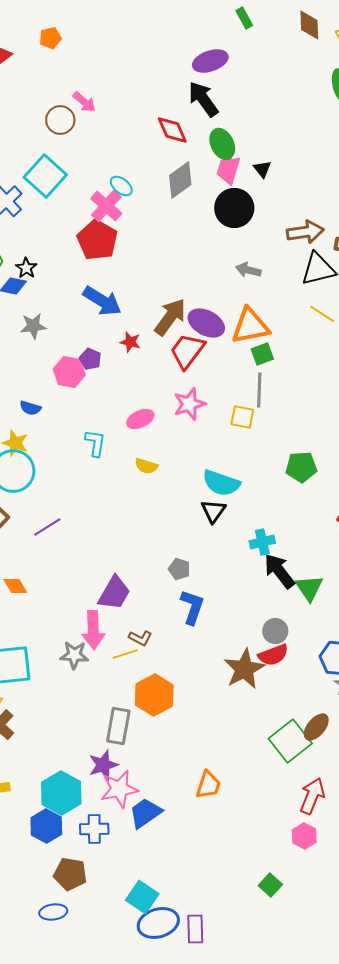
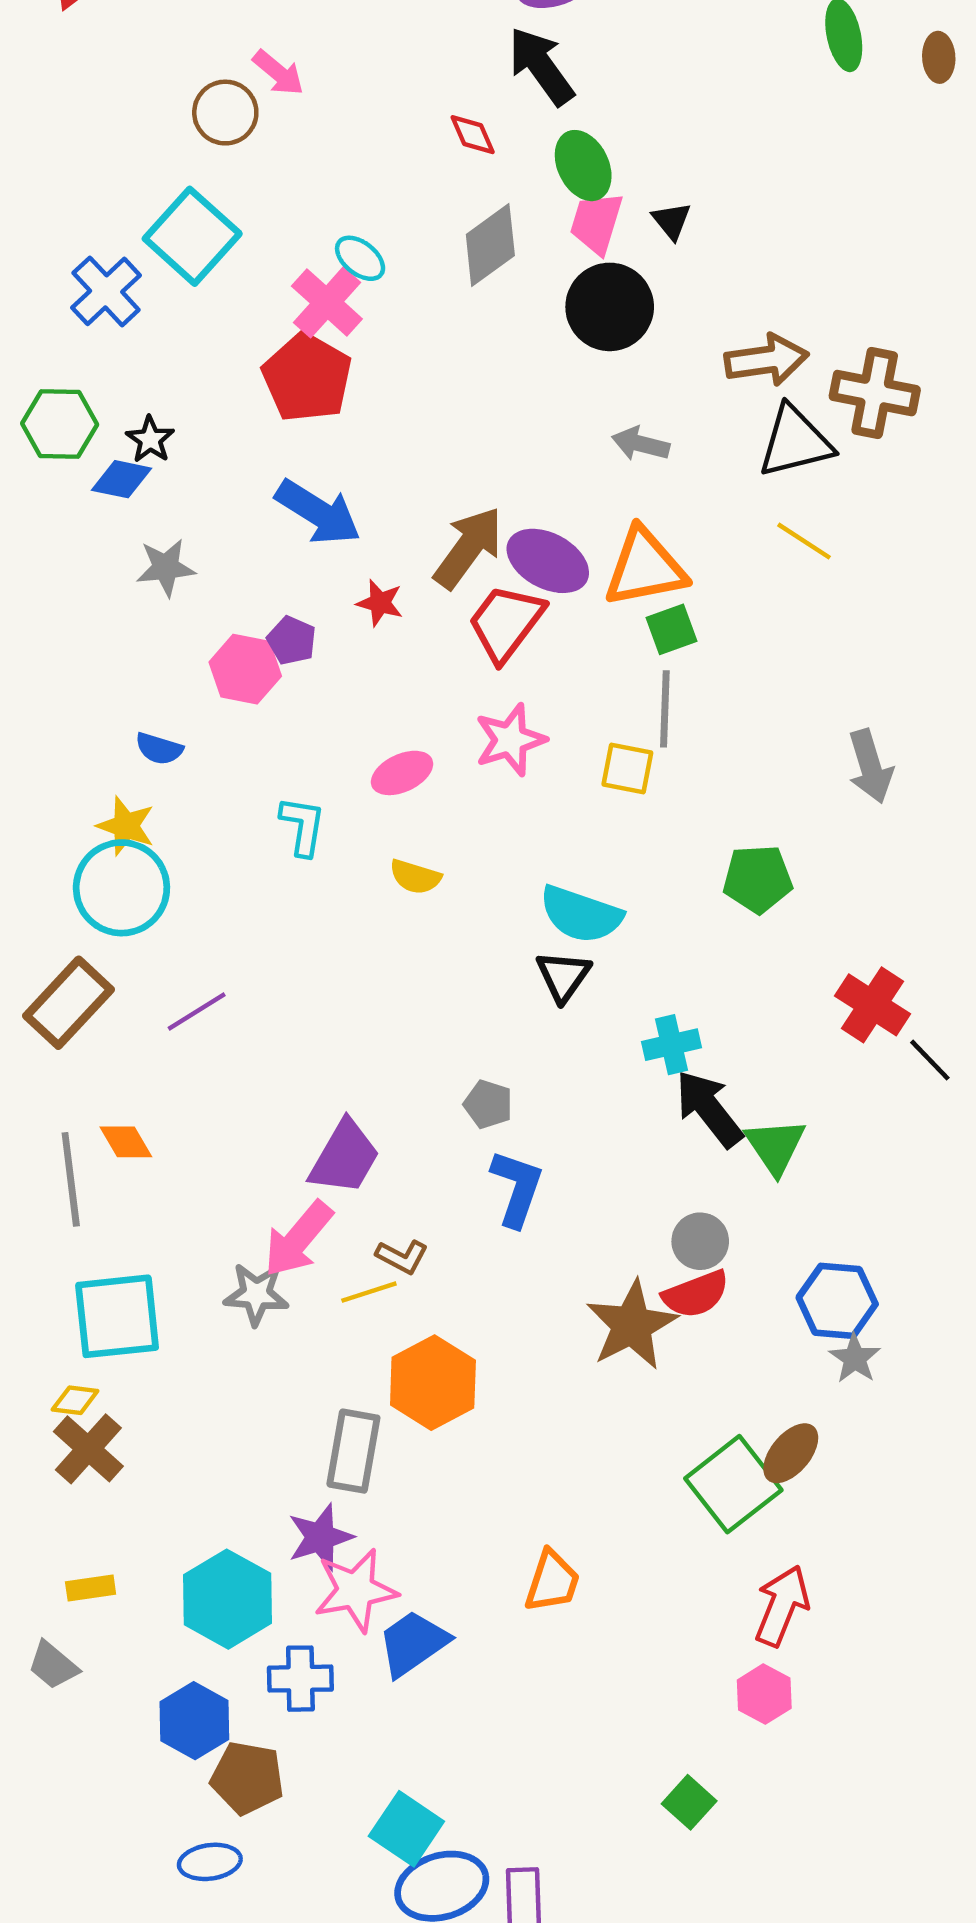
red diamond: (172, 130) -> (473, 135), size x0.7
pink arrow: (93, 630) -> (298, 1239), turned 42
blue hexagon: (46, 826) -> (194, 1721), moved

